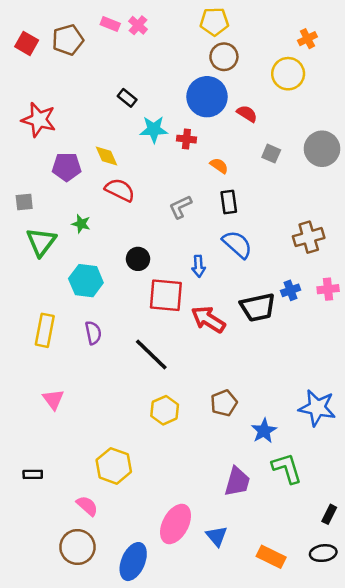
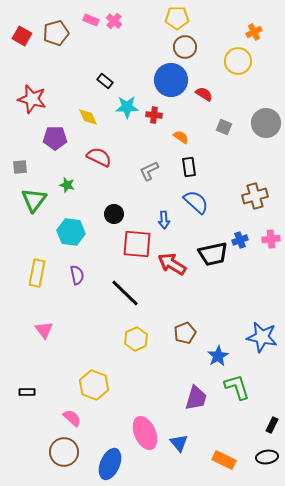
yellow diamond: (107, 156) -> (88, 117), moved
pink ellipse: (176, 524) -> (145, 433), turned -52

